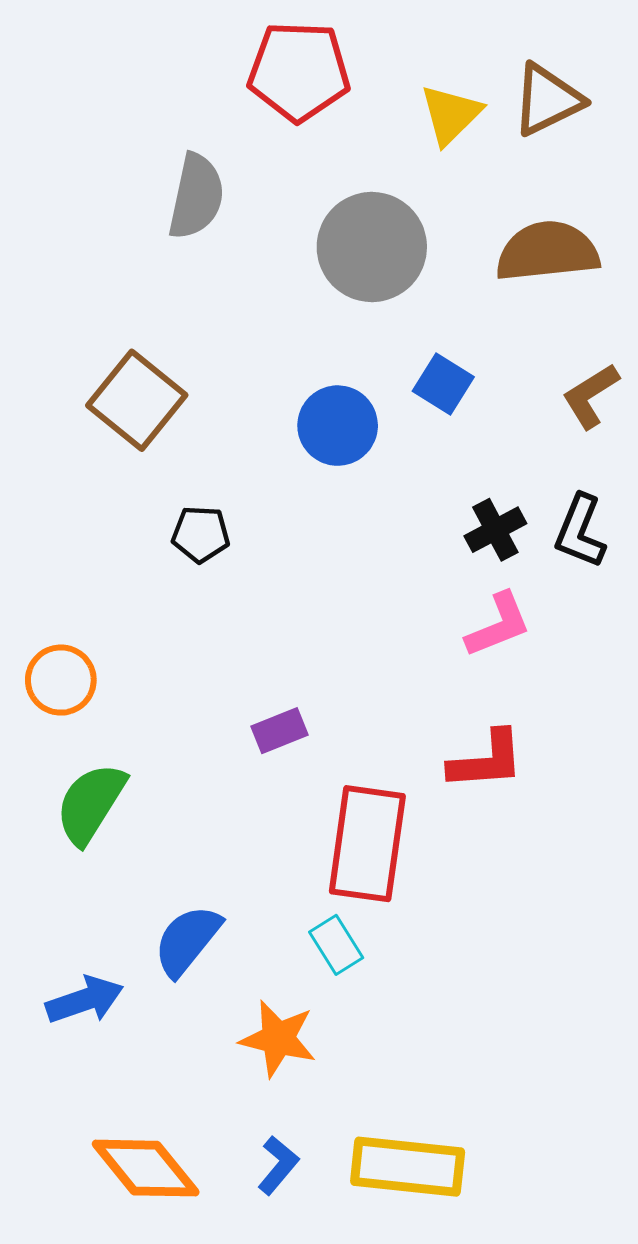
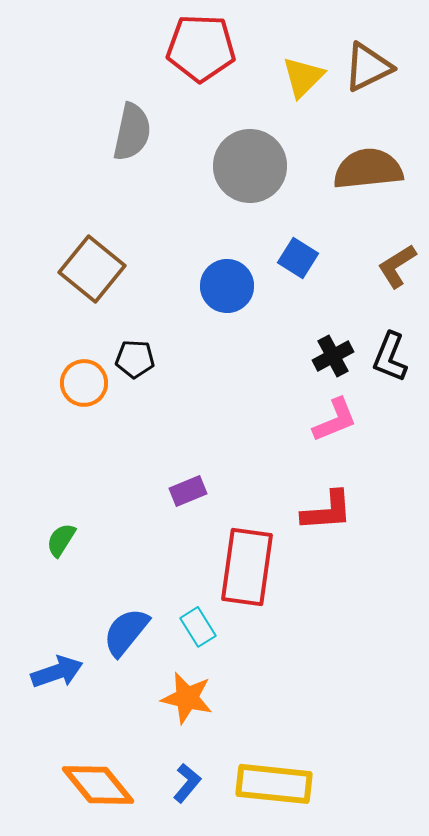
orange circle: (61, 680) -> (84, 383), moved
green semicircle: (91, 804) -> (61, 540), size x0.6
cyan rectangle: (336, 945) -> (198, 627), moved

